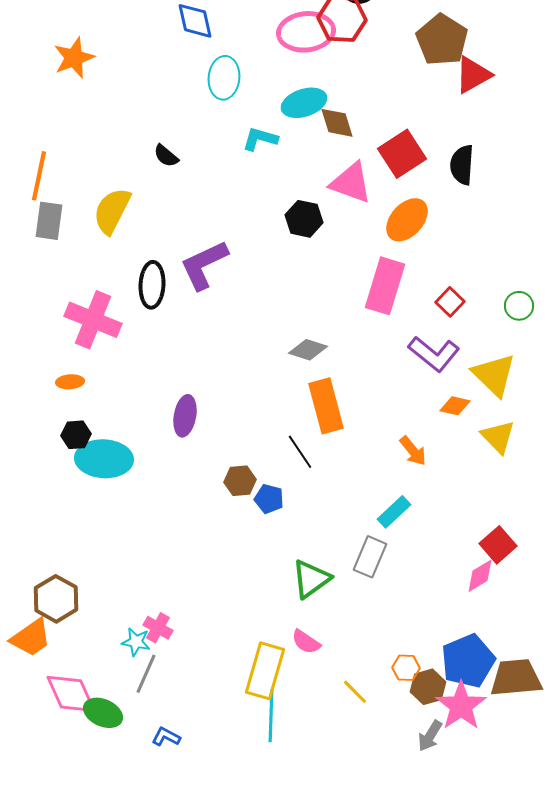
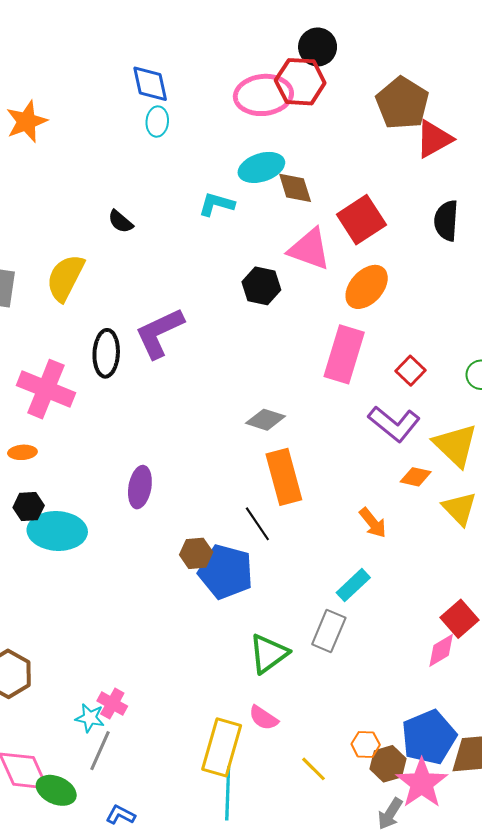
cyan ellipse: (224, 78) -> (157, 122), moved, size x0.7
black semicircle: (462, 165) -> (446, 221), moved
blue pentagon: (269, 499) -> (226, 572), size x1.8

